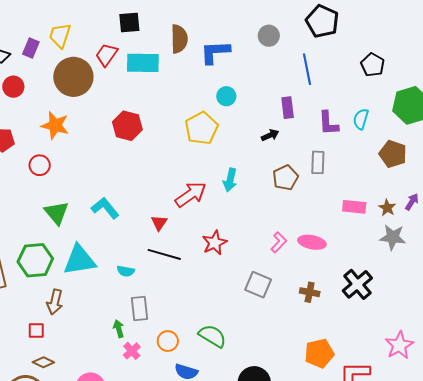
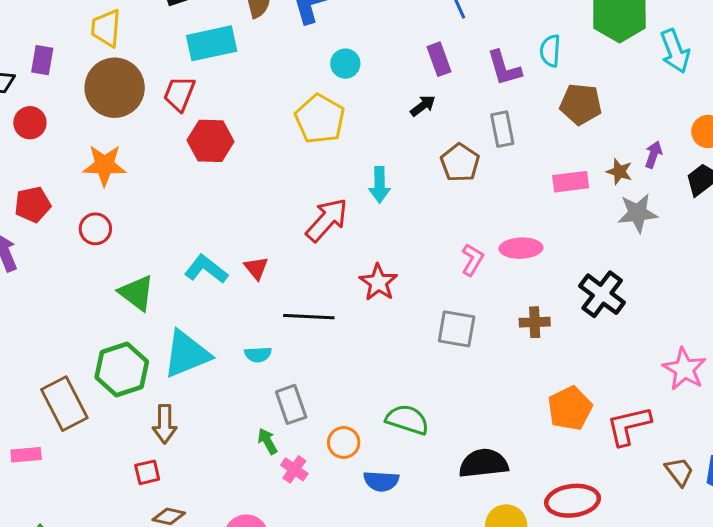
yellow trapezoid: (60, 35) -> (106, 28), moved
red trapezoid: (107, 55) -> (179, 94), moved
brown pentagon: (393, 154) -> (581, 104), moved
red triangle: (159, 223) -> (256, 268), moved

